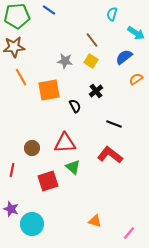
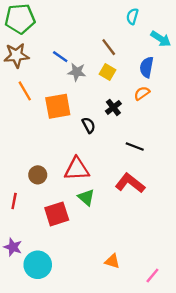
blue line: (49, 10) -> (60, 57), moved
blue semicircle: (124, 57) -> (147, 67), turned -42
orange semicircle: (136, 79) -> (142, 93), moved

